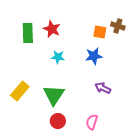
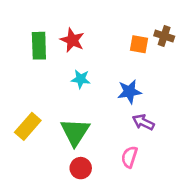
blue star: (94, 56) -> (129, 92), moved
pink semicircle: (92, 122) -> (129, 157), moved

